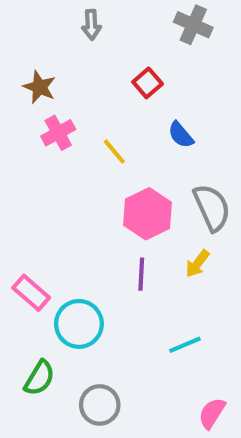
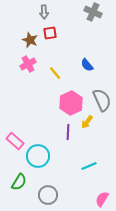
red square: (148, 83) -> (50, 33), moved, turned 32
brown star: (39, 87) -> (30, 40), moved
yellow arrow: (197, 264) -> (87, 122), moved

